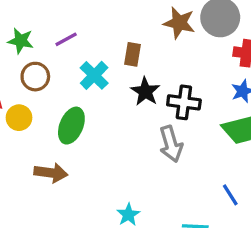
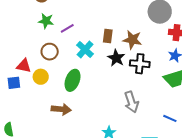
brown star: (179, 23) -> (132, 40), moved
green star: (21, 41) -> (46, 21), moved
gray arrow: (171, 144) -> (131, 102), moved
blue line: (230, 195) -> (170, 118), turned -32

